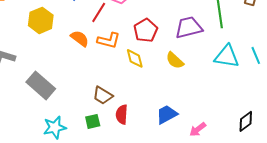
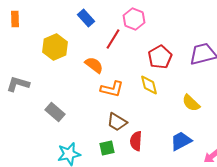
orange L-shape: (109, 40) -> (112, 89), moved
yellow semicircle: (175, 60) -> (191, 103), moved
gray rectangle: (41, 85) -> (55, 112), size x0.7

